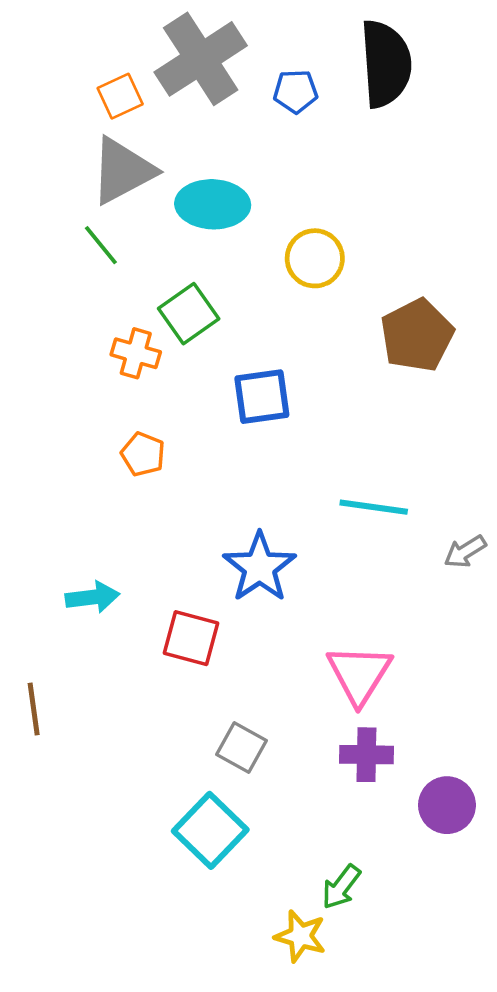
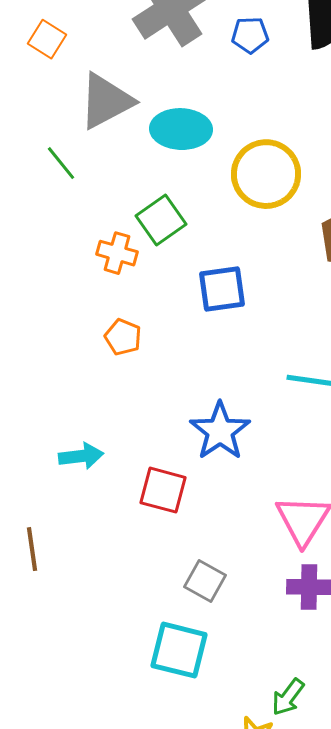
orange square: (120, 96) -> (47, 39), moved, turned -33
green line: (101, 245) -> (61, 163), moved
yellow circle: (315, 258) -> (266, 174), size x1.4
cyan square: (210, 830) -> (179, 650), turned -30

